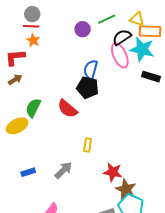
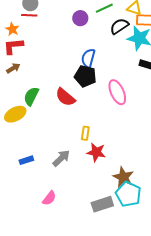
orange star: (33, 40) -> (12, 29), moved
pink ellipse: (120, 55) -> (117, 92), moved
red star: (113, 172) -> (96, 152), moved

